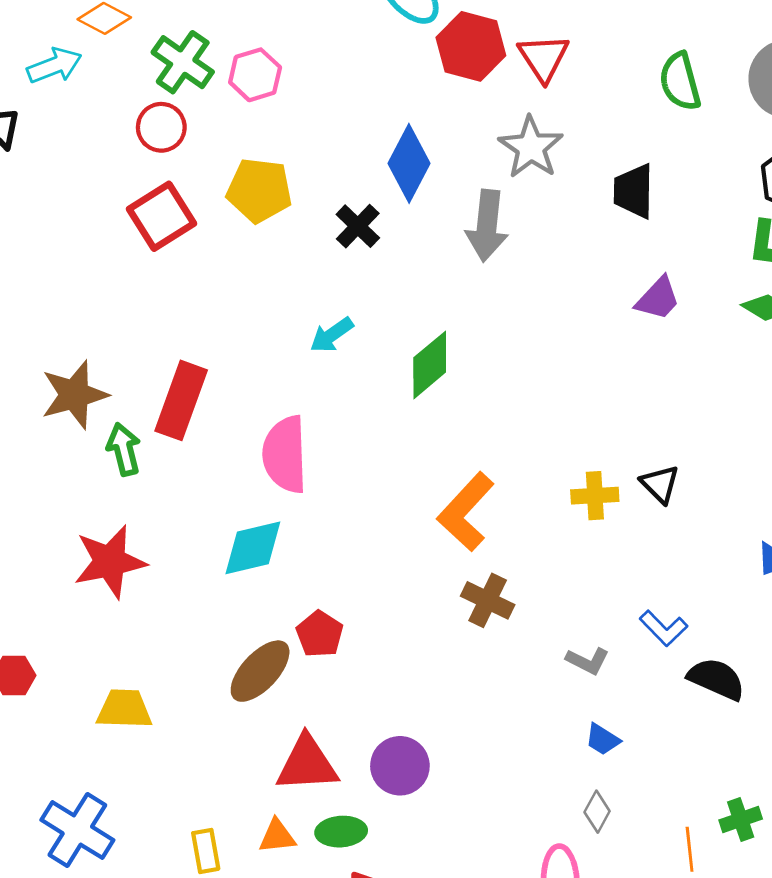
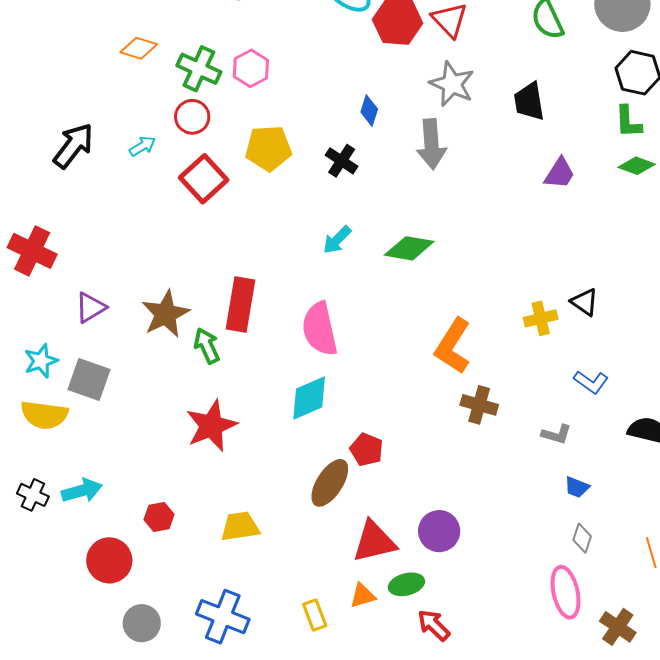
cyan arrow: (54, 66) -> (142, 146), moved, size x0.7
blue diamond: (409, 163) -> (369, 111), size x0.6
green diamond: (430, 365) -> (409, 248), turned 60
blue L-shape: (664, 628) -> (591, 382), moved

